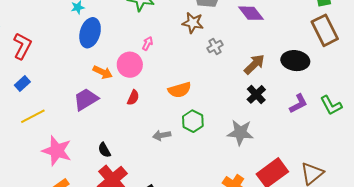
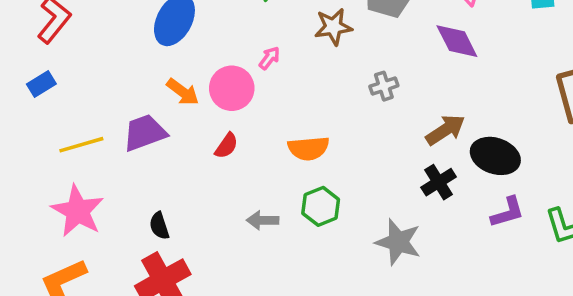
brown star: (193, 23) -> (333, 27), moved, turned -30
black ellipse: (295, 61) -> (495, 156), moved
yellow line: (33, 116) -> (81, 145), moved

